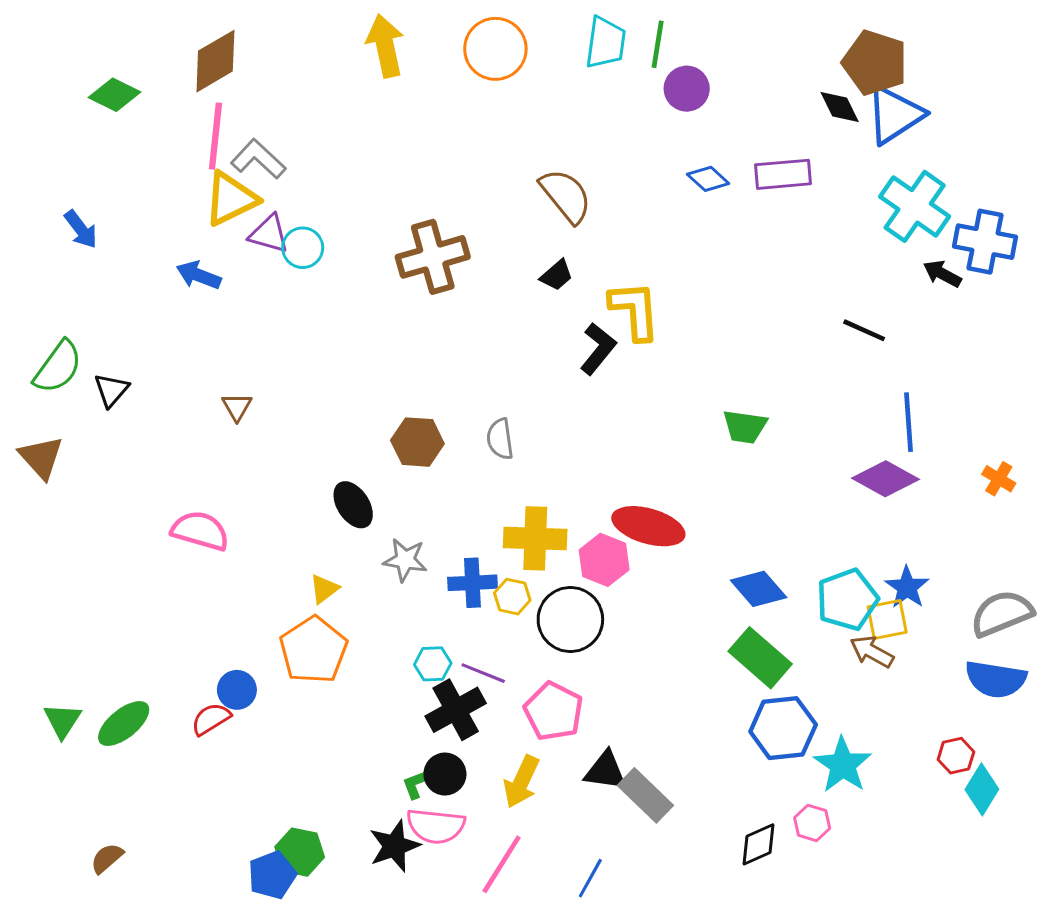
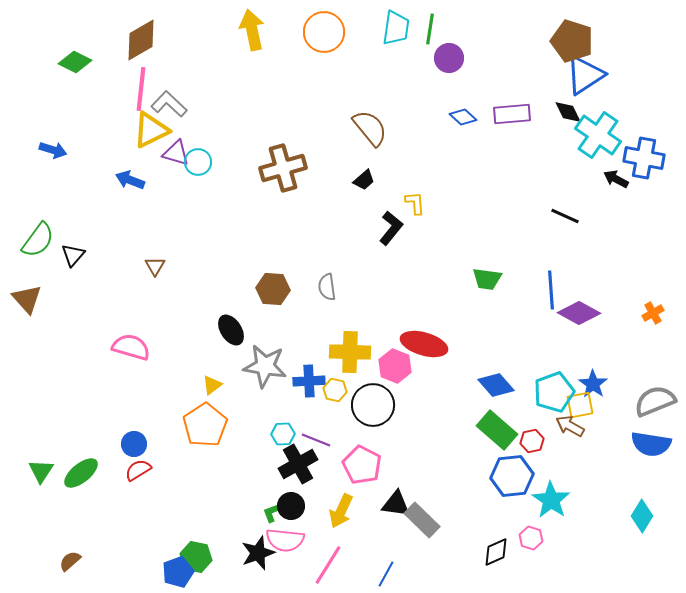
black diamond: (840, 107) -> (568, 112), moved
blue arrow: (81, 229) -> (53, 150), turned -36
yellow L-shape: (635, 310) -> (415, 203), size x0.6
blue line: (909, 422) -> (551, 290), moved
orange cross: (999, 479) -> (653, 313), turned 30
gray star: (405, 560) -> (265, 366), size x1.5
blue circle: (237, 690) -> (134, 444), moved
red hexagon: (956, 756) -> (532, 441), moved

